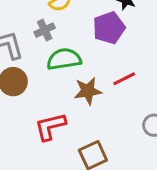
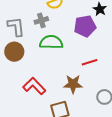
brown star: (88, 91) -> (73, 84), moved
red L-shape: (50, 126) -> (34, 86), turned 50

